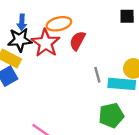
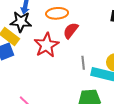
red star: (46, 43) -> (46, 45), moved

